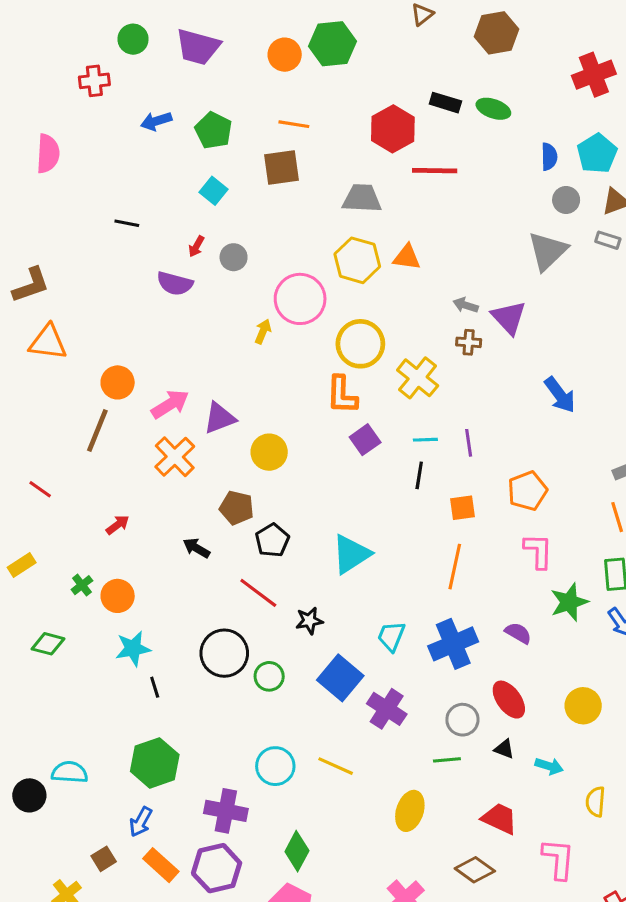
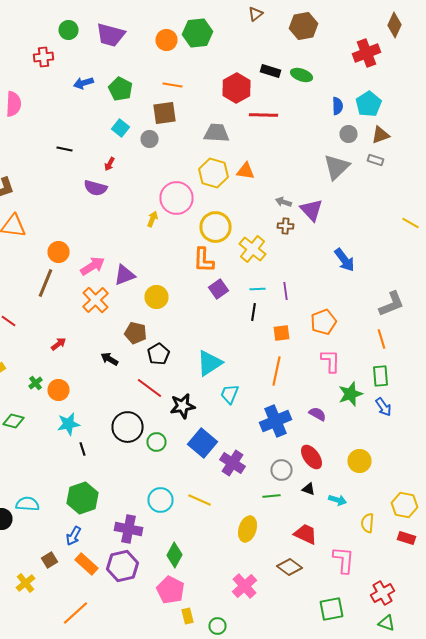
gray circle: (234, 257) -> (150, 139), moved
black star: (309, 621) -> (182, 406), size x1.4
cyan trapezoid: (391, 636) -> (230, 394), moved

